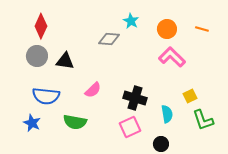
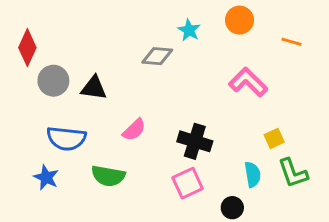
red diamond: (41, 26) -> (27, 48), moved
orange circle: (167, 29) -> (240, 20), moved
cyan semicircle: (167, 114) -> (253, 174), moved

